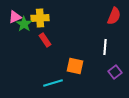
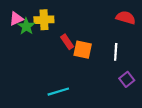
red semicircle: (114, 16) -> (126, 18), turned -96
red rectangle: (45, 40) -> (67, 42), moved
orange square: (75, 66) -> (83, 50), moved

